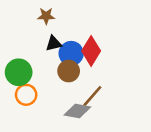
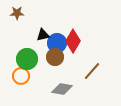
brown star: (46, 16) -> (17, 13), moved
green circle: (19, 72) -> (27, 59), moved
brown line: (92, 96) -> (92, 71), moved

